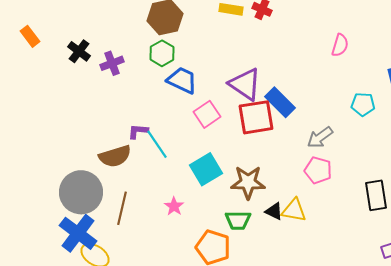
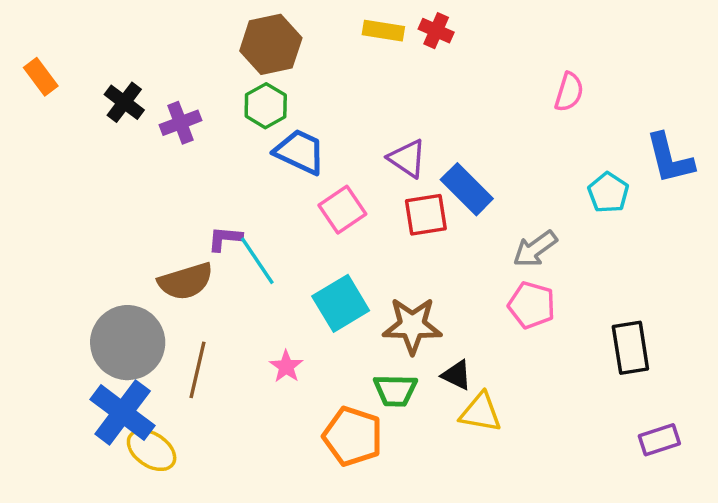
purple triangle: (245, 84) -> (407, 159), size x0.7
cyan pentagon: (363, 104) -> (608, 193), turned 30
red square: (256, 117) -> (426, 215), size x0.7
yellow triangle: (294, 210) -> (480, 412), moved

